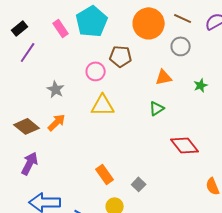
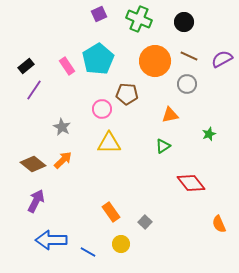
green star: (201, 85) -> (209, 134), moved

